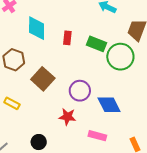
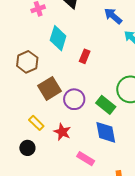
green rectangle: (96, 44) -> (106, 105), moved
purple circle: (80, 91) -> (74, 99), moved
yellow rectangle: (12, 103) -> (36, 123), moved

